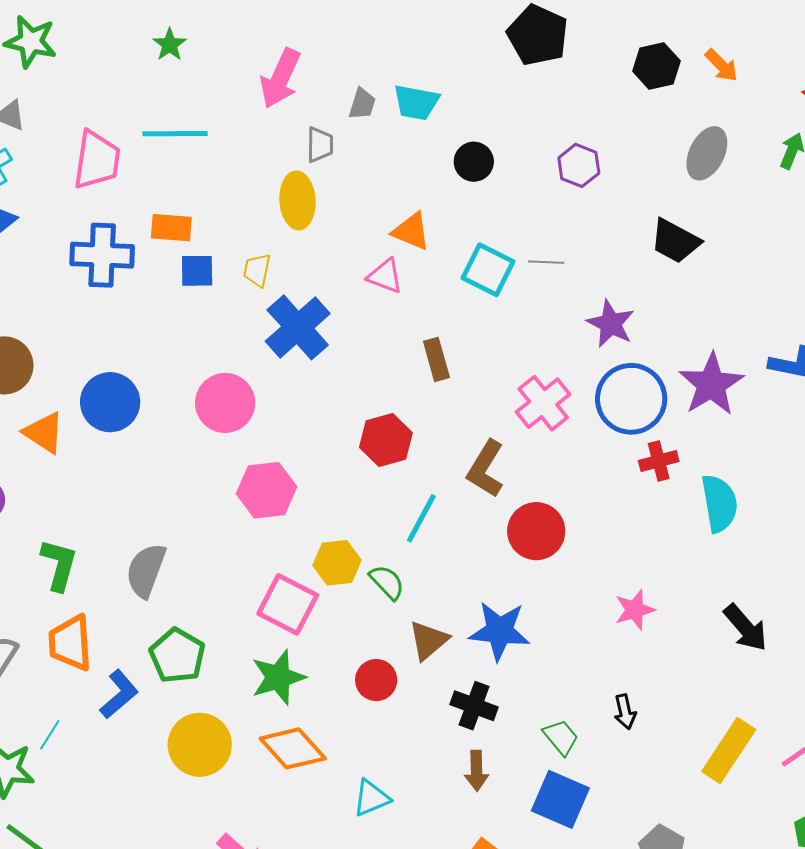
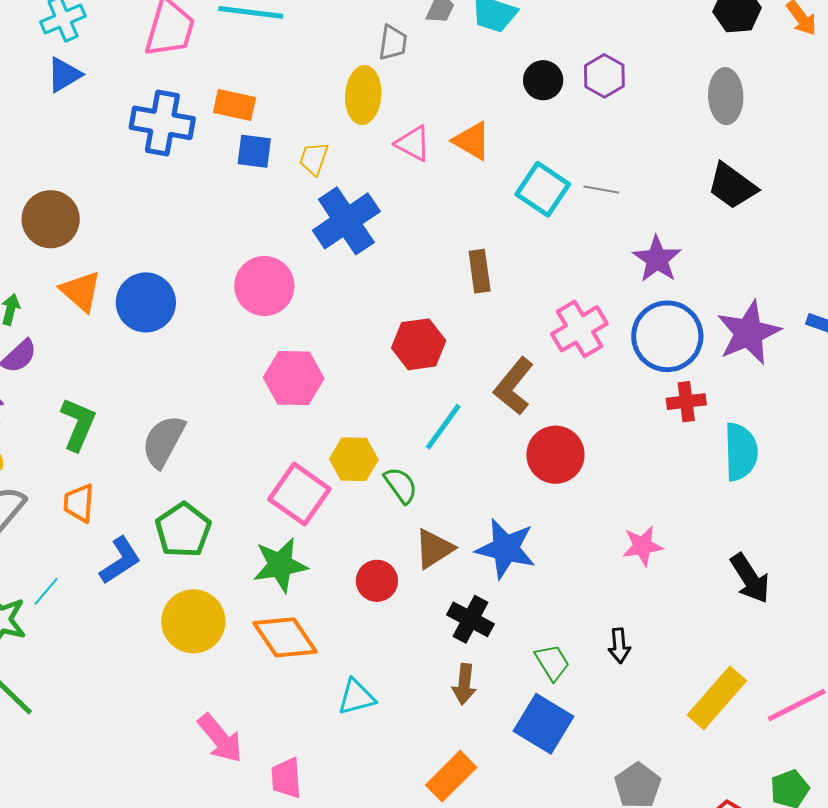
gray ellipse: (707, 153) -> (726, 96), moved, turned -36
purple hexagon: (579, 165) -> (604, 76), moved
pink triangle: (385, 276) -> (413, 144), moved
blue circle: (110, 402) -> (146, 302), moved
orange trapezoid: (70, 643) -> (79, 503), size x0.7

